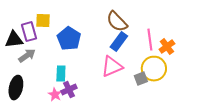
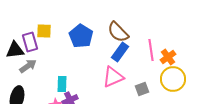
blue pentagon: (69, 39) -> (81, 36), moved
yellow circle: (154, 69) -> (173, 79), moved

